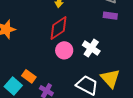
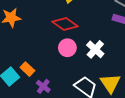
red diamond: (59, 28) -> (65, 24), turned 60

